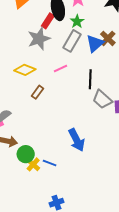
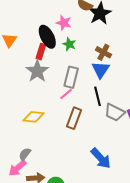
gray rectangle: (72, 41) -> (71, 77), moved
blue triangle: (95, 44) -> (100, 70), moved
yellow diamond: (25, 70) -> (34, 117), moved
brown rectangle: (38, 92) -> (74, 118), moved, size x1.5

